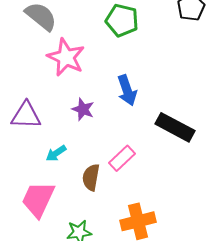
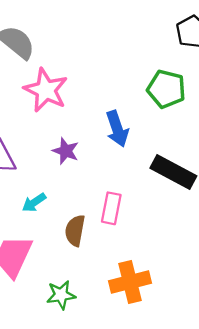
green pentagon: (122, 20) -> (166, 89), moved
pink rectangle: (122, 158) -> (111, 208), turned -36

